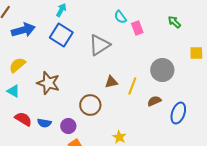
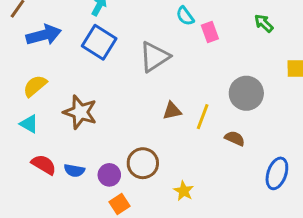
brown semicircle: (154, 101) -> (235, 138), turned 48
brown circle: (90, 105) -> (143, 163), moved
blue ellipse: (178, 113) -> (277, 173), moved

